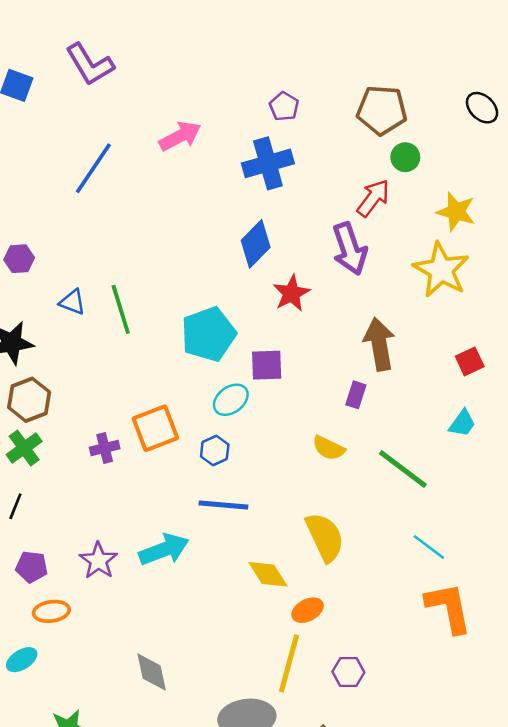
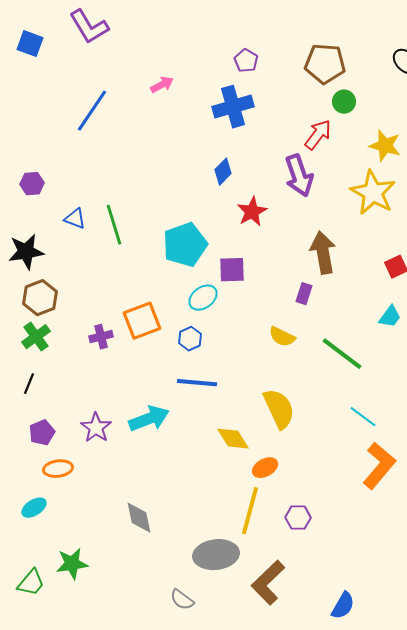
pink arrow: (180, 136) -> (162, 85), size x0.7
blue diamond: (256, 244) -> (223, 172), size x0.7
purple pentagon: (32, 567) -> (42, 433), turned -30
orange L-shape: (449, 608) -> (379, 466), turned 51

